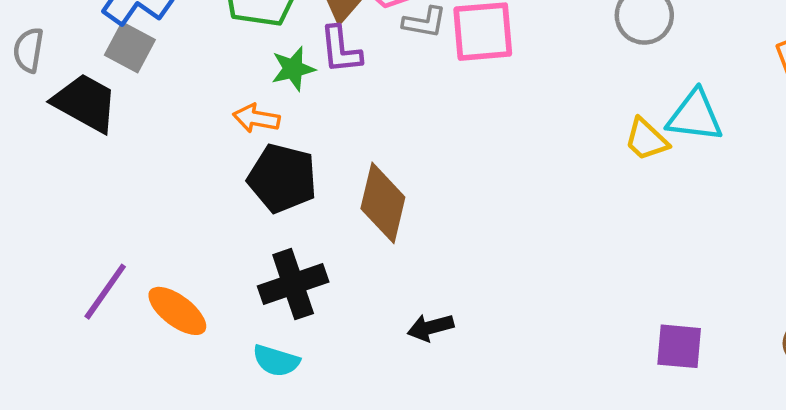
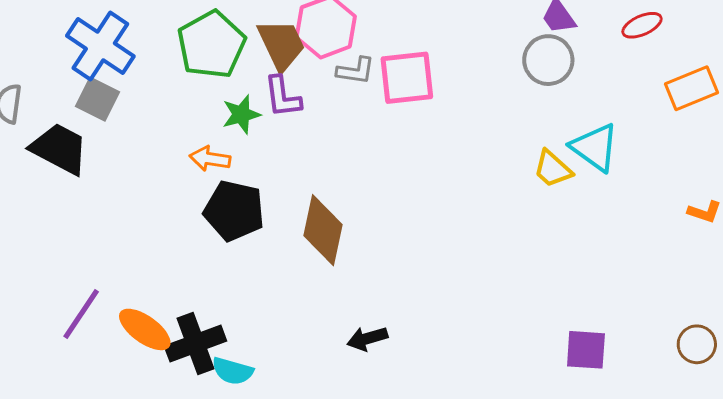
cyan triangle: (695, 116) -> (595, 147), turned 30
black cross: (293, 284) -> (195, 343), moved

